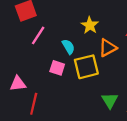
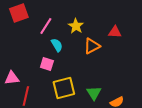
pink line: (38, 35) -> (46, 26), moved
yellow square: (86, 67) -> (64, 88), moved

